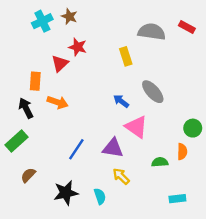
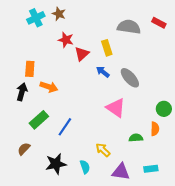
red triangle: (60, 63) -> (82, 54), moved
blue arrow: (121, 101) -> (103, 72), moved
black arrow: (26, 108) -> (22, 92), turned 42
green rectangle: (16, 141) -> (39, 120), moved
purple triangle: (113, 148) -> (121, 172), moved

